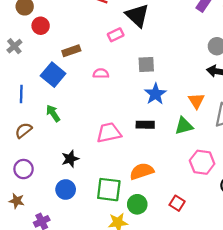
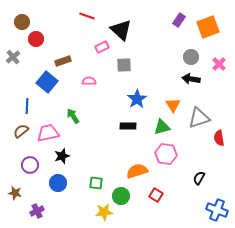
gray square: (146, 64) -> (124, 65), moved
blue line: (21, 94) -> (27, 106), moved
green arrow: (53, 113) -> (73, 116), moved
pink trapezoid: (109, 133) -> (48, 133), moved
pink hexagon: (202, 162) -> (166, 154), moved
purple circle: (24, 169) -> (30, 165), moved
orange semicircle: (142, 171) -> (137, 171), moved
green square: (109, 190) -> (96, 183), size x0.6

